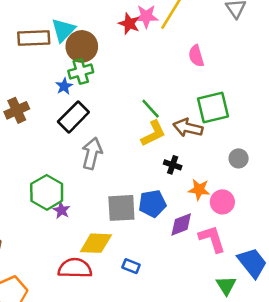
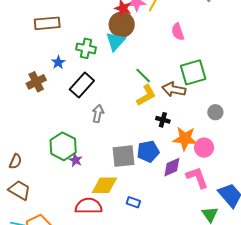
cyan triangle: (63, 30) -> (115, 41), moved
brown circle: (82, 46) -> (122, 25), moved
green cross: (81, 72) -> (86, 48), turned 30
blue star: (64, 86) -> (58, 62), moved
gray arrow: (92, 153) -> (98, 114), size x0.7
orange star: (199, 190) -> (185, 139), size x1.4

